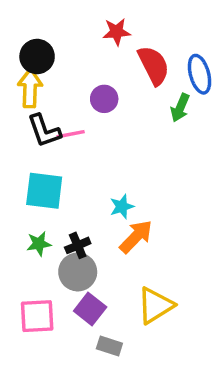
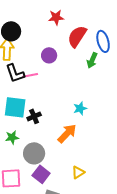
red semicircle: (154, 65) -> (77, 36), turned -120
cyan star: (122, 207) -> (80, 108), moved
black cross: (78, 245) -> (34, 116), moved
yellow triangle: (155, 305) -> (78, 172), size x0.6

